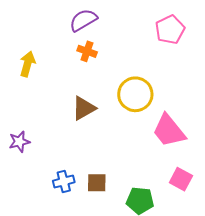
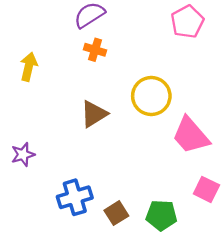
blue cross: (64, 181) -> (75, 197), size x1.4
brown square: (97, 183) -> (116, 213), moved, turned -30

